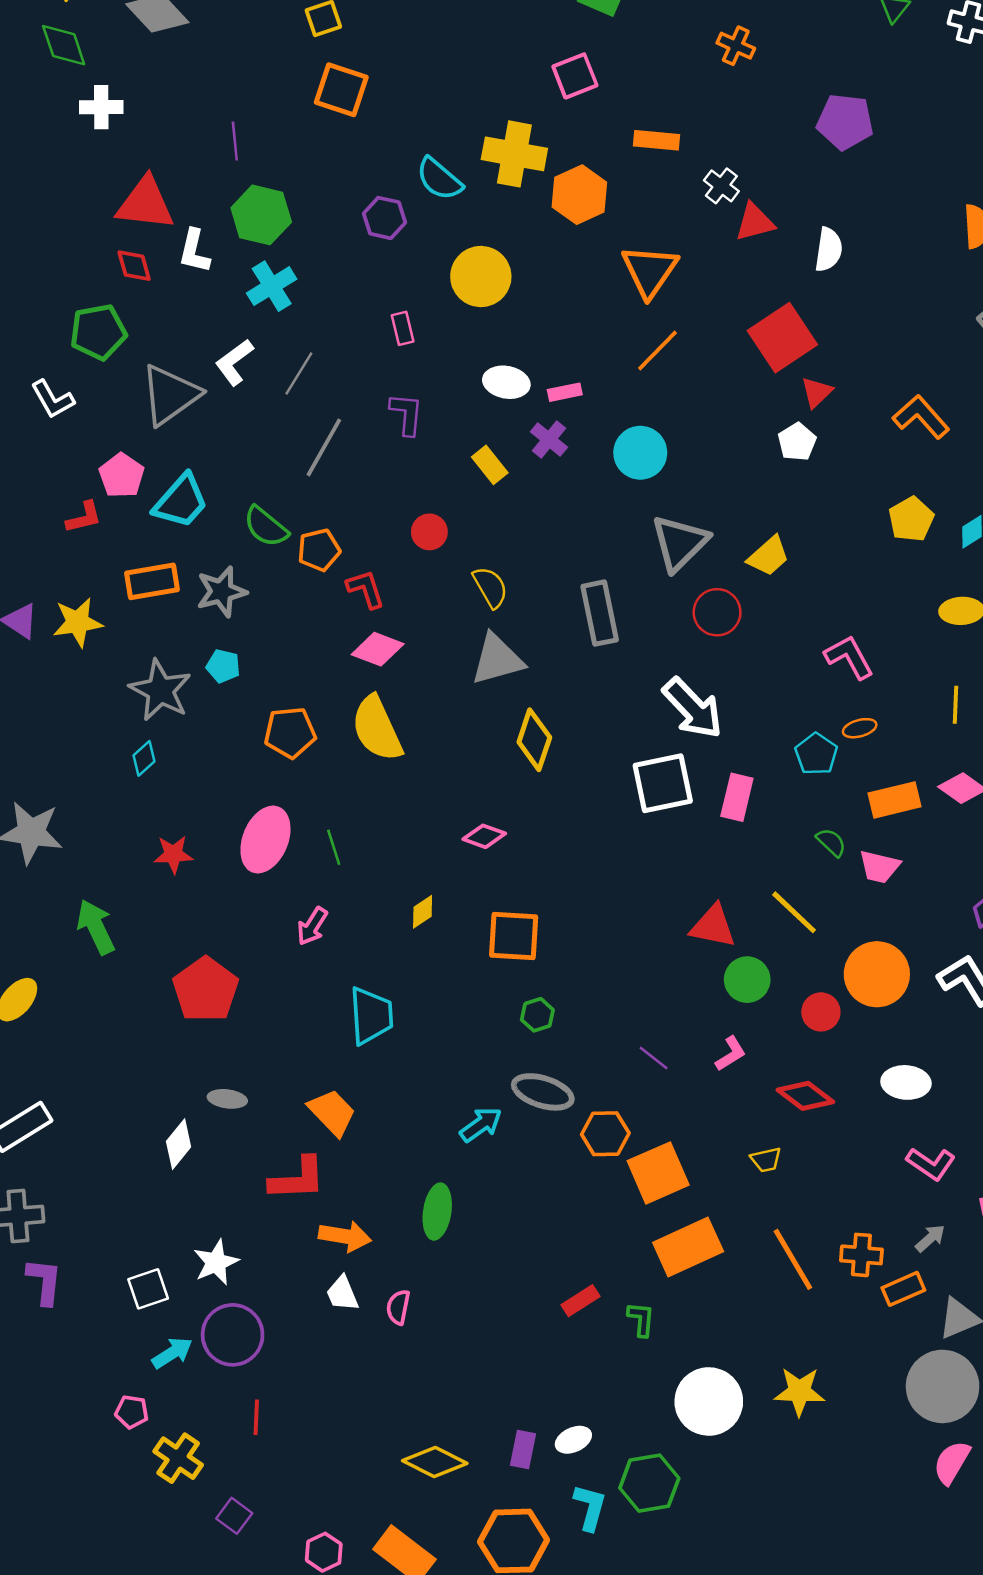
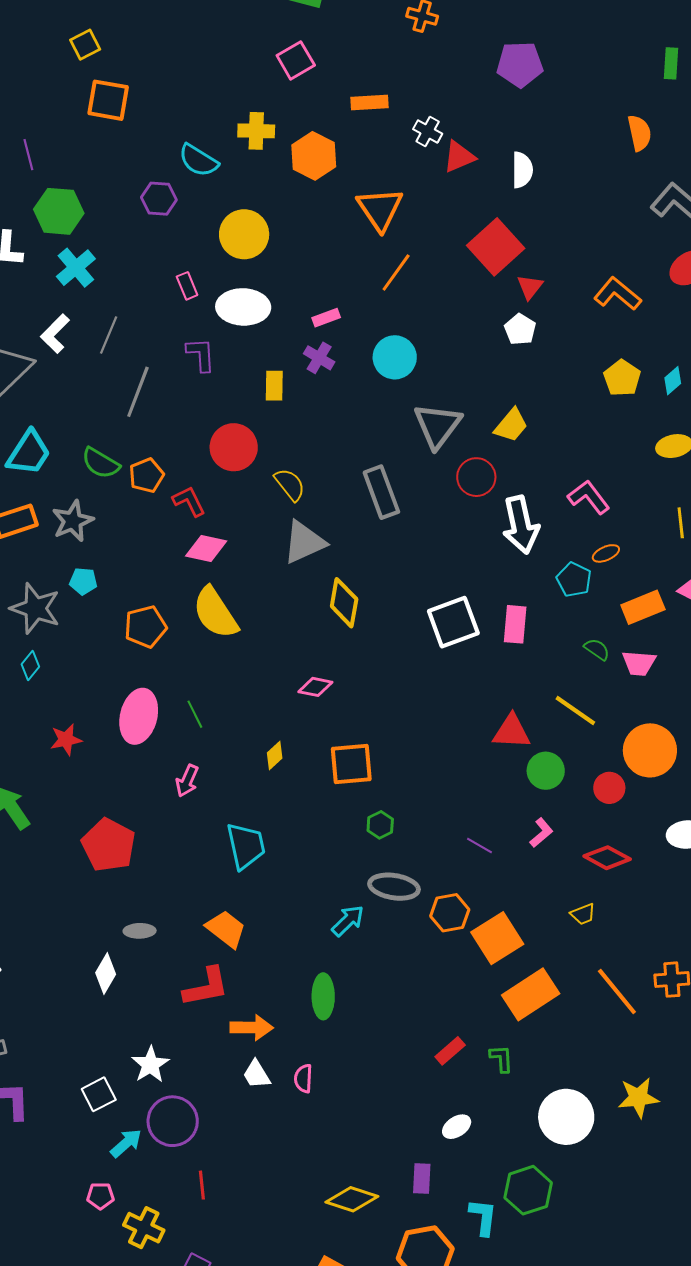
yellow cross: (514, 154) -> (256, 131), size x0.7
white ellipse: (506, 382) -> (243, 307), moved, size x1.4
yellow rectangle: (490, 465) -> (274, 386), turned 48
red circle: (429, 532) -> (234, 447), size x1.6
white arrow: (693, 708) -> (521, 525), moved, turned 40
white ellipse: (573, 1440) -> (457, 1127), moved

